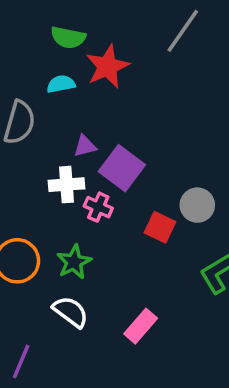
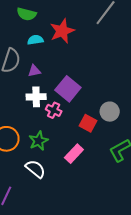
green semicircle: (68, 37) -> (27, 14), moved
purple triangle: (85, 146) -> (34, 71), moved
pink rectangle: (141, 326) -> (74, 154), moved

